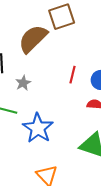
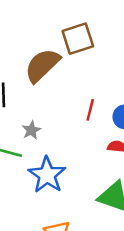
gray star: (23, 83) -> (31, 130), moved

